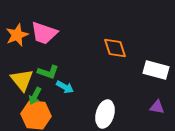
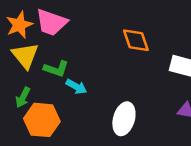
yellow triangle: (22, 80) -> (25, 56), moved
green arrow: (35, 96) -> (23, 97), moved

